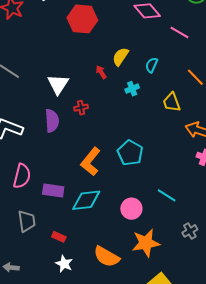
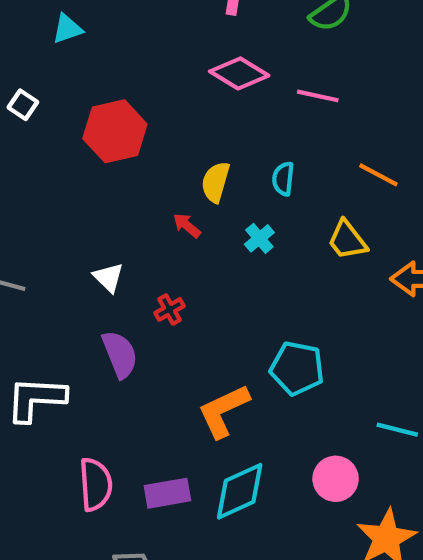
white triangle: (58, 84) -> (108, 277), size x0.7
orange L-shape: (91, 161) -> (223, 411), turned 44

